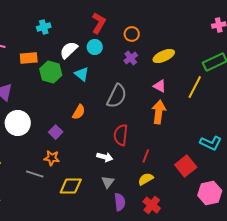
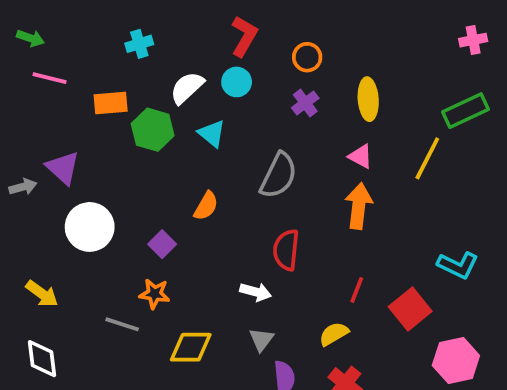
yellow ellipse: (164, 56) -> (368, 99), turned -70
red line: (146, 156) -> (357, 290), moved

